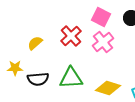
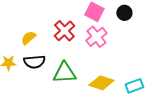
black semicircle: (38, 79) -> (34, 62), moved

